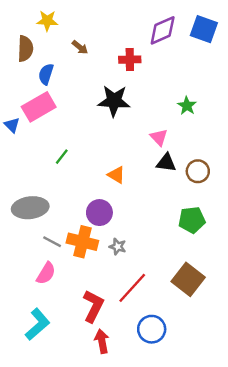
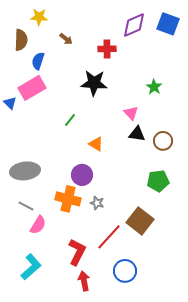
green line: (62, 157) -> (70, 120), moved
gray line: (52, 242) -> (26, 206), moved
brown square: (188, 279) -> (140, 221), moved

